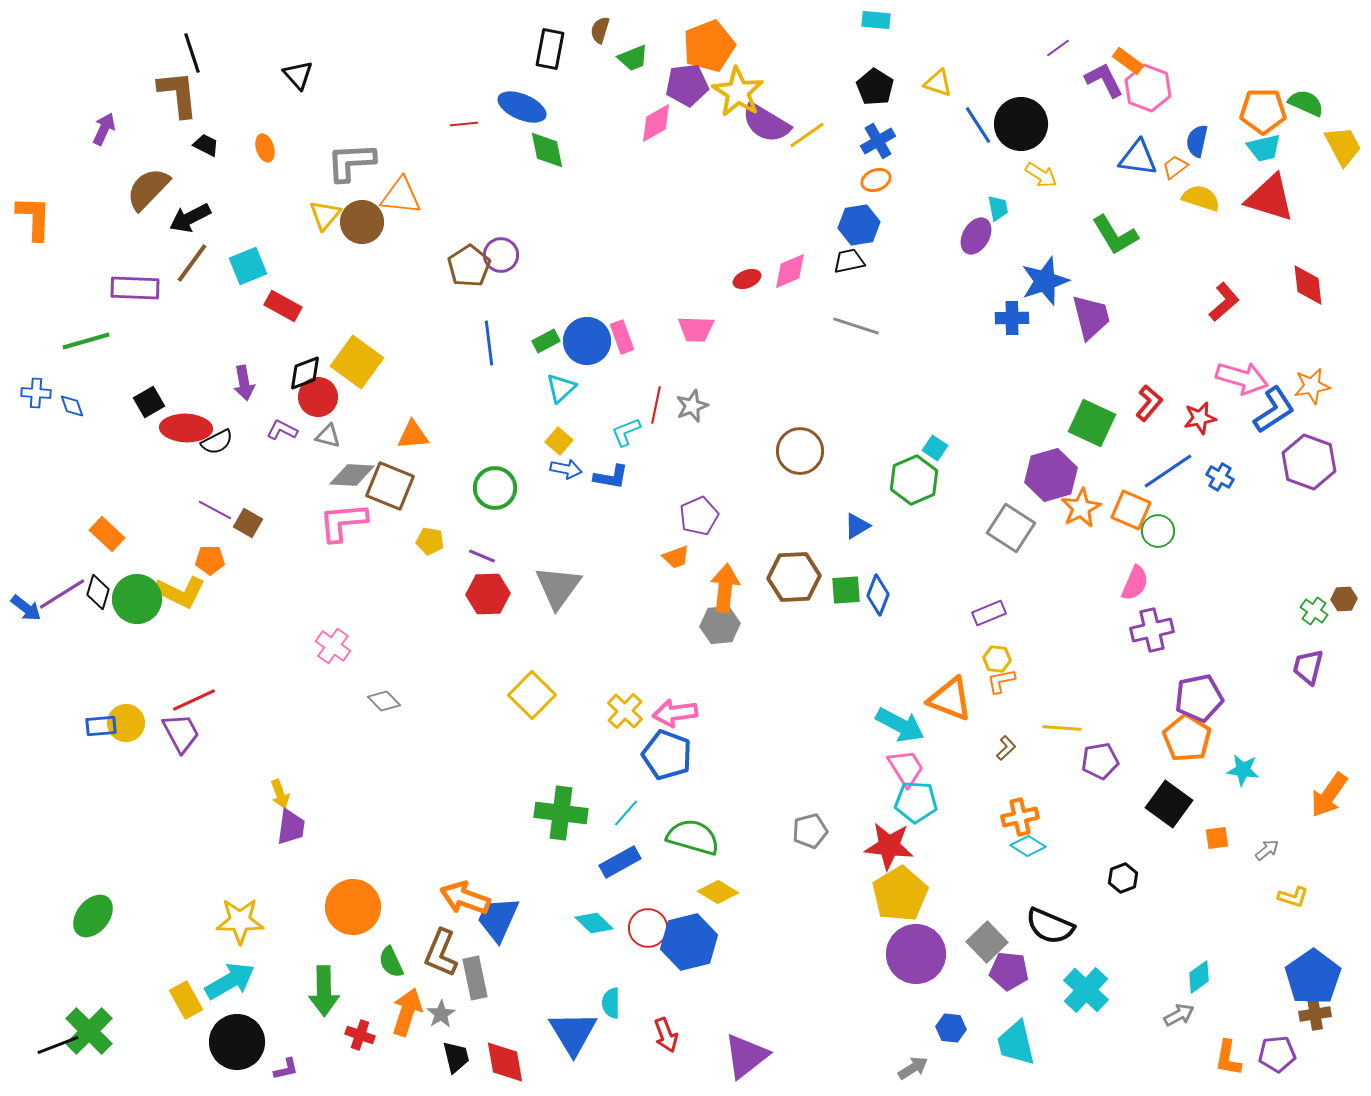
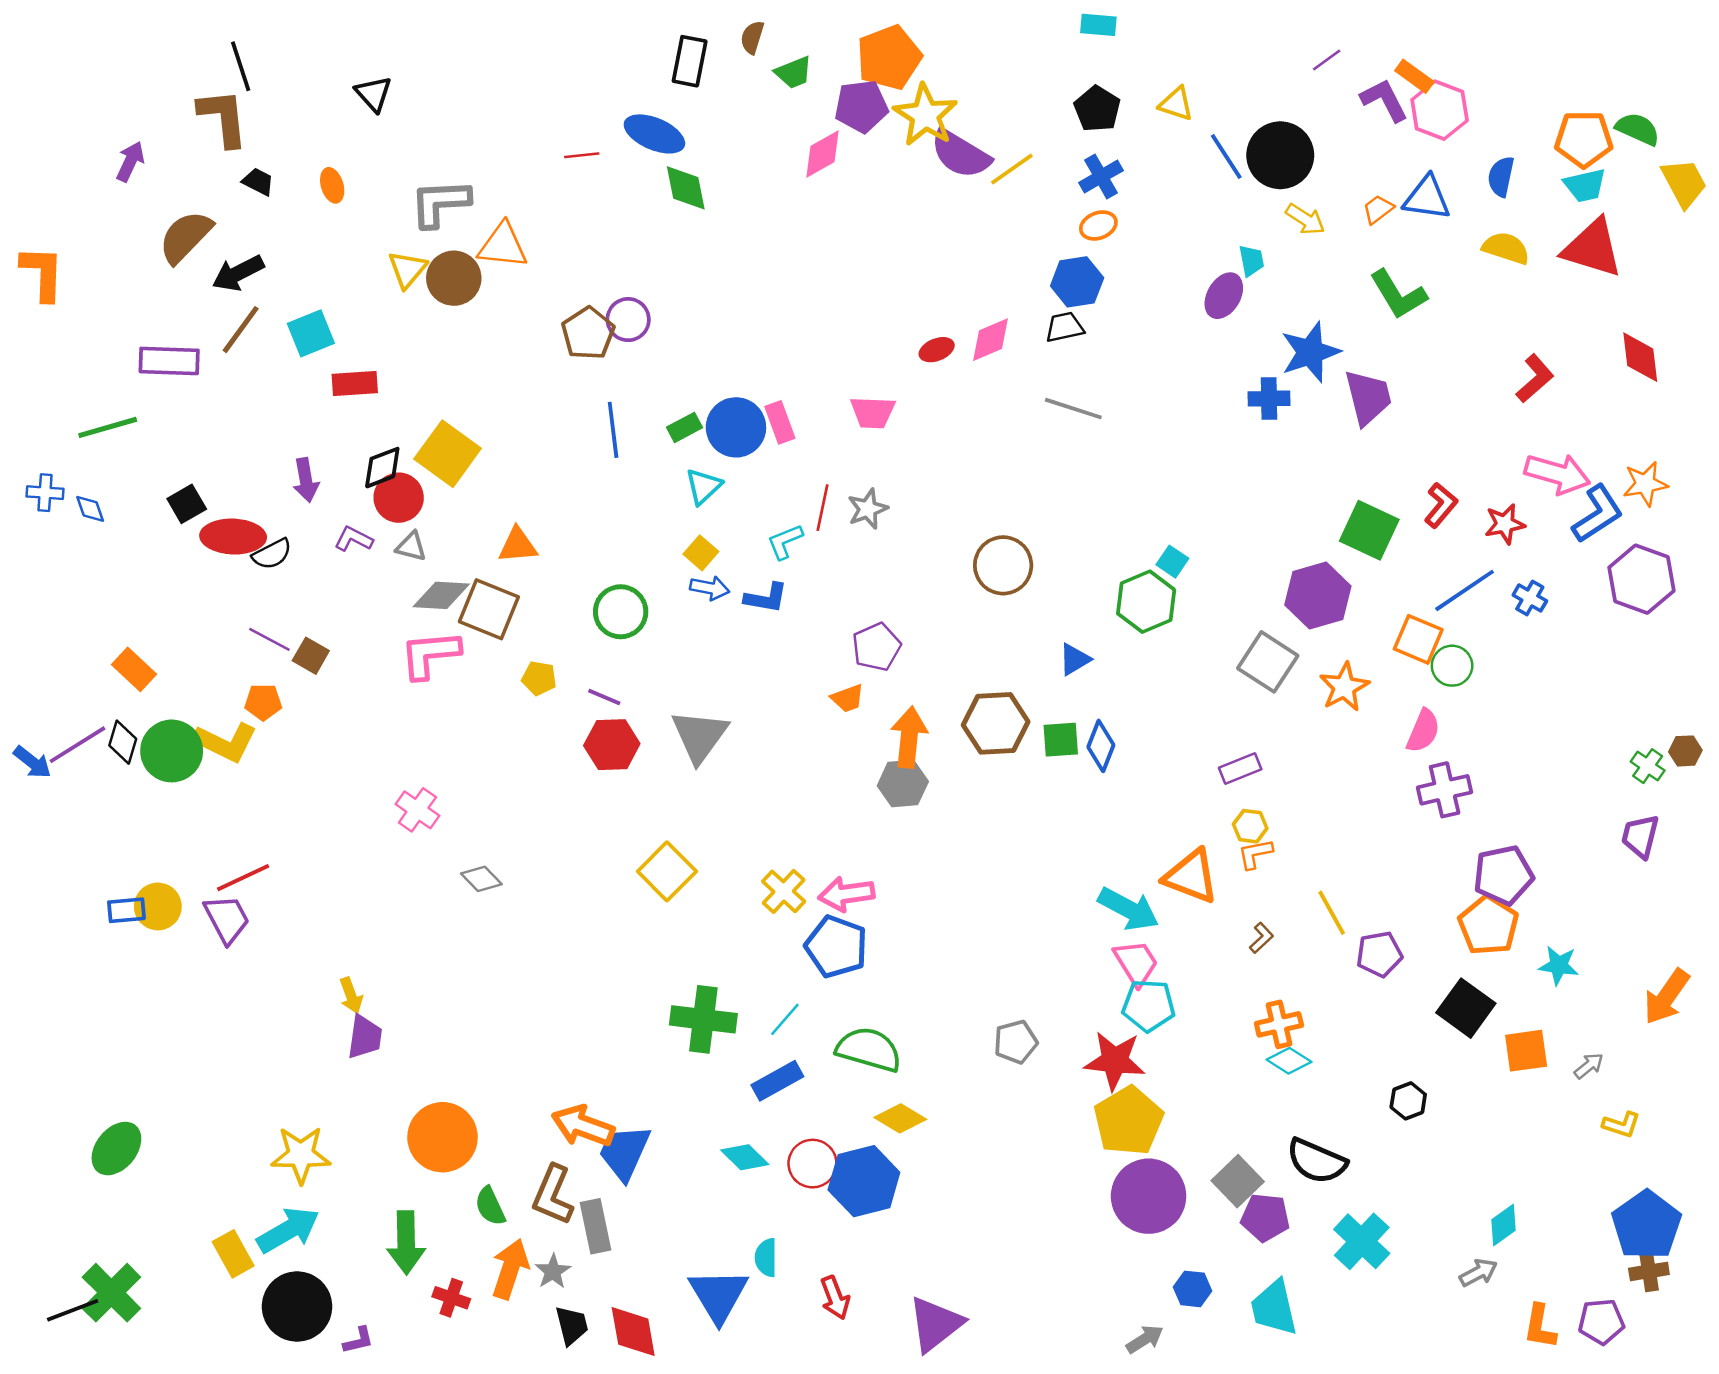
orange trapezoid: (1175, 167) -> (1378, 209), moved
red rectangle: (283, 306) -> (355, 384), turned -33
orange star: (1081, 508) -> (1344, 687), moved
yellow line: (1062, 728) -> (1332, 913), turned 57
orange square: (1217, 838) -> (1526, 1051), size x1.5

